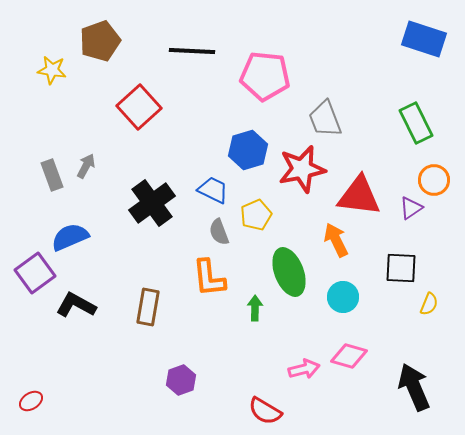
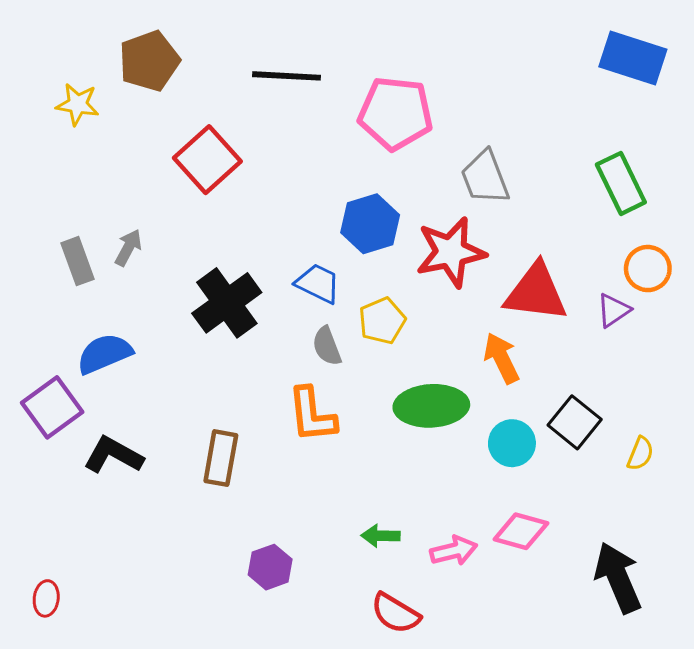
black square: (401, 268) -> (575, 422), moved, turned 36
green ellipse: (289, 272) -> (431, 406), turned -72
green arrow: (255, 308) -> (381, 536), moved, turned -90
red ellipse: (31, 401) -> (46, 598), turned -50

